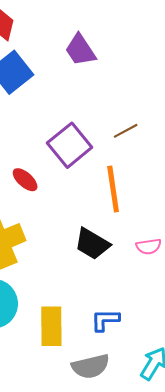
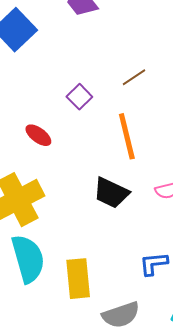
purple square: (70, 145) -> (79, 97), size x0.6
blue L-shape: (105, 320) -> (154, 264), moved

